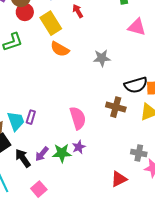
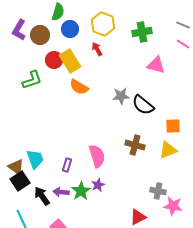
red circle: (25, 12) -> (54, 60), moved
black semicircle: (136, 85) -> (143, 105), moved, turned 55
purple rectangle: (31, 117) -> (67, 165), moved
green star: (62, 153) -> (81, 191), turned -30
purple arrow: (42, 154) -> (61, 192), turned 56

